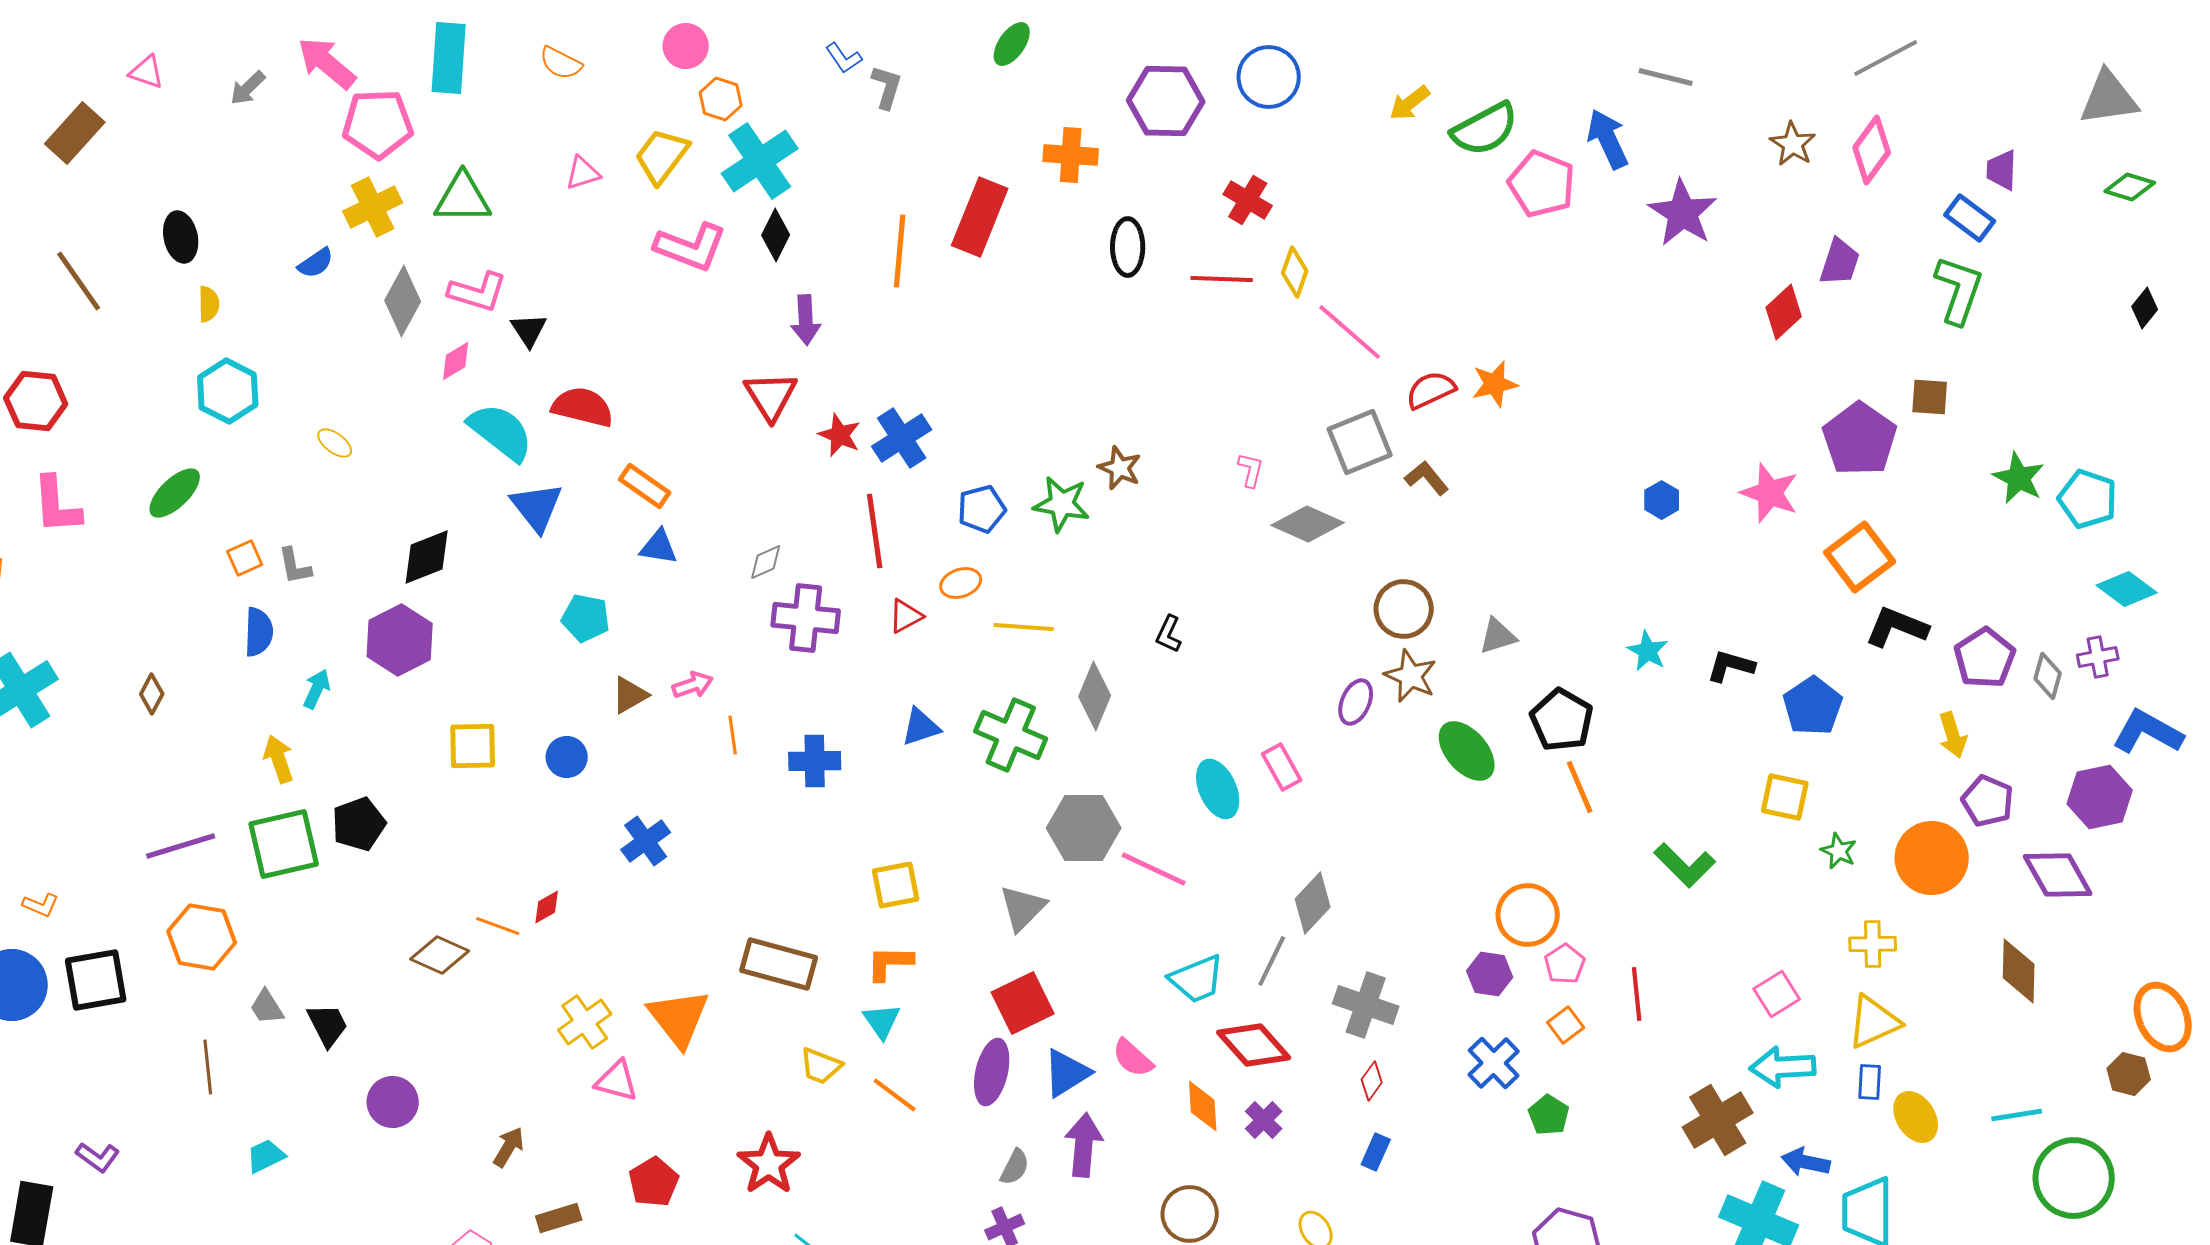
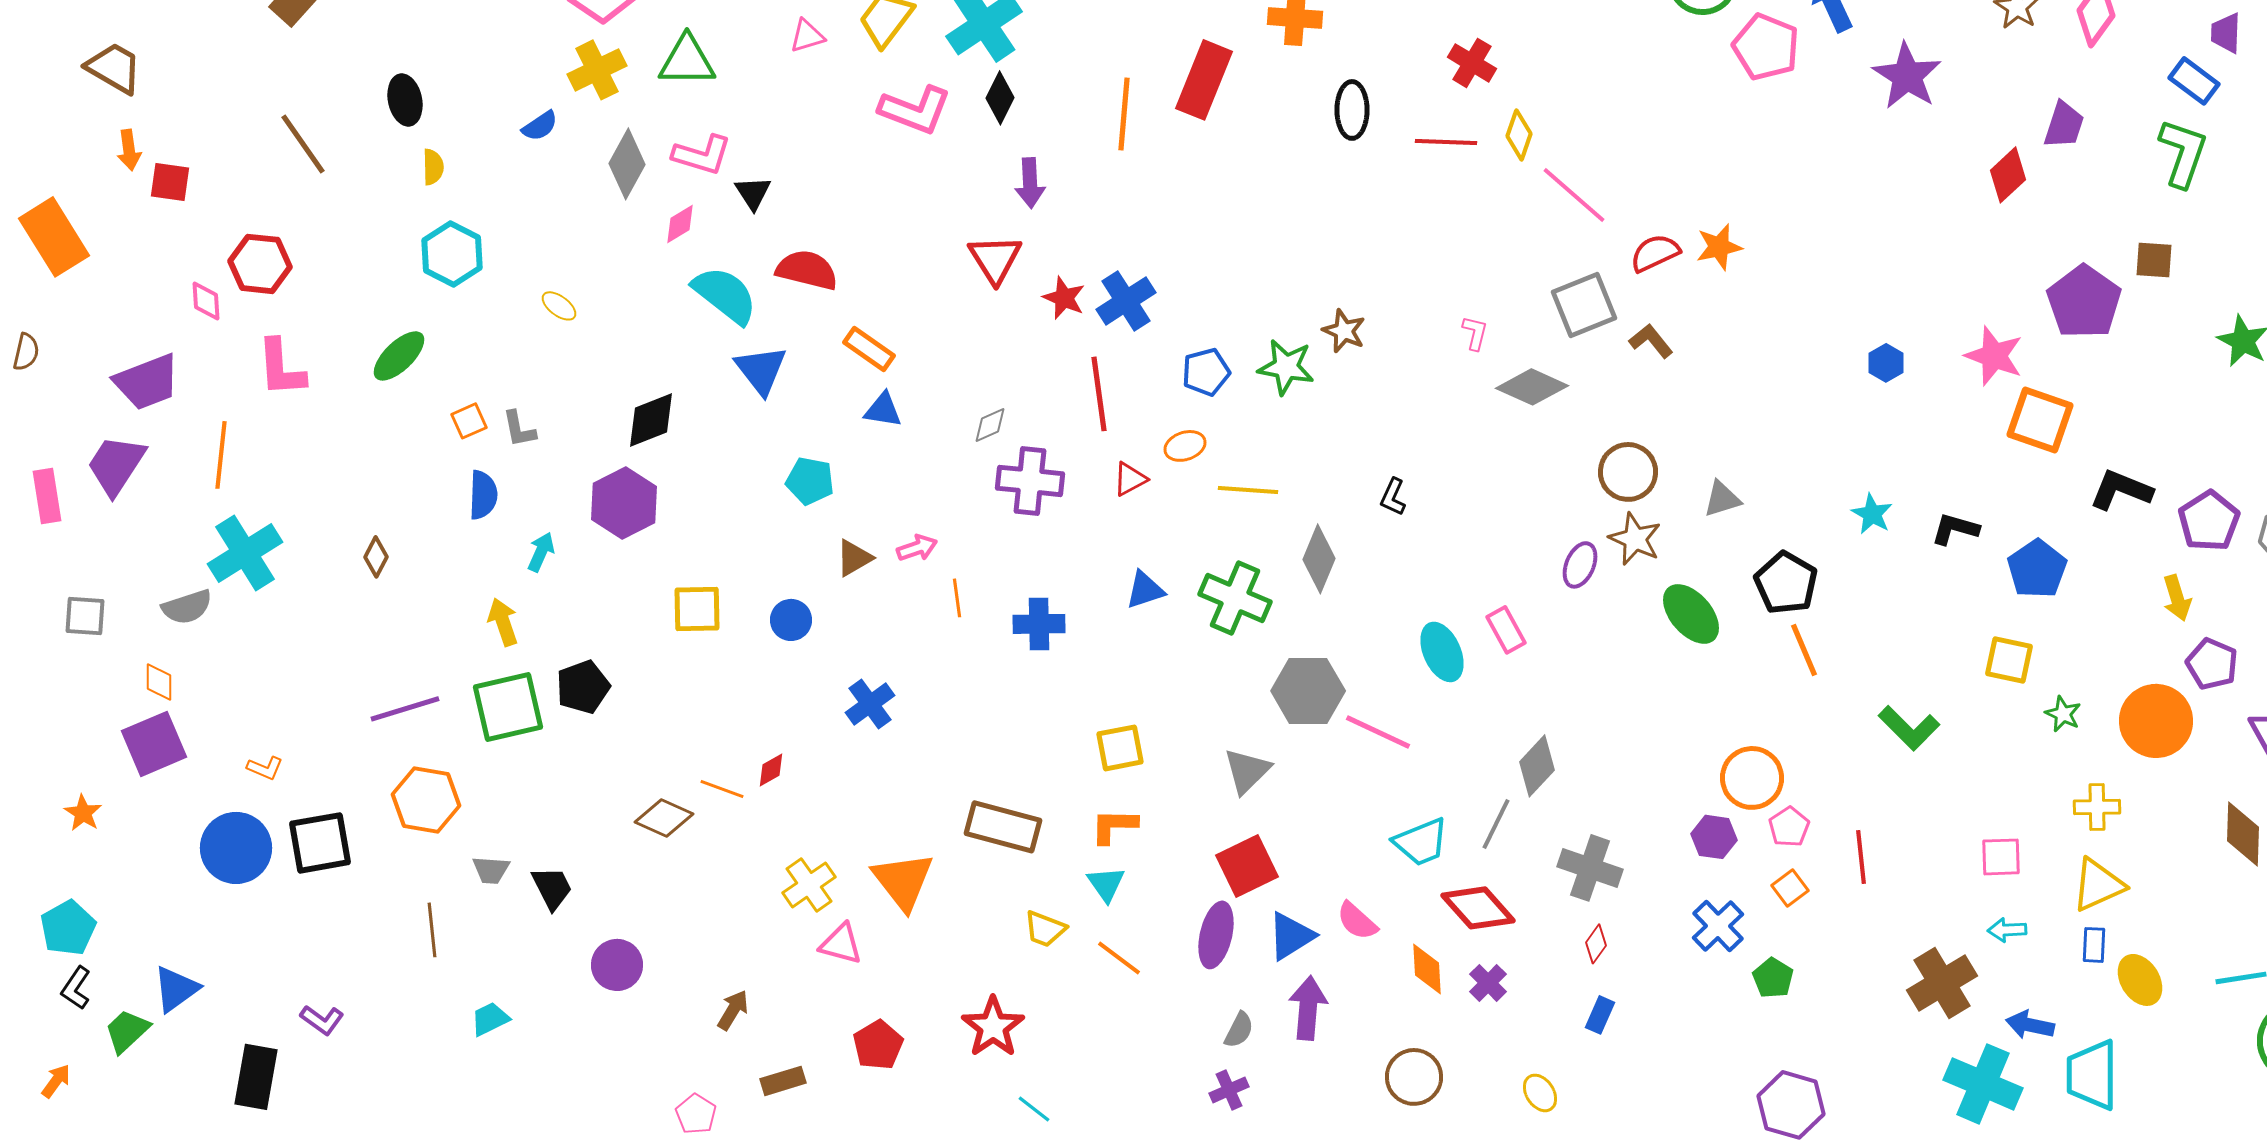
orange square: (1860, 557) -> (2040, 420), moved, turned -34
pink square: (1777, 994) -> (2001, 857), turned 30
gray trapezoid: (267, 1007) -> (491, 870), turned -54
cyan arrow: (1783, 1067) -> (2007, 930), size x0.6

